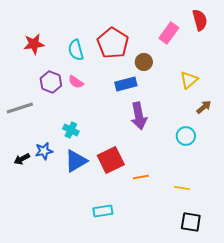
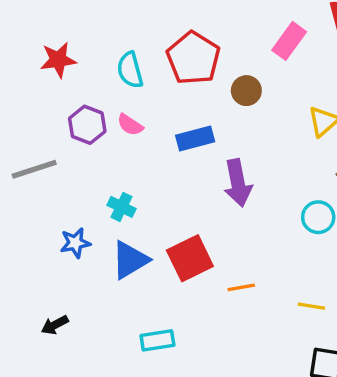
blue rectangle: (126, 84) -> (195, 138), moved
black arrow: (22, 159) -> (55, 325), moved
cyan rectangle: (103, 211) -> (157, 340), moved

